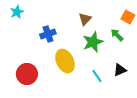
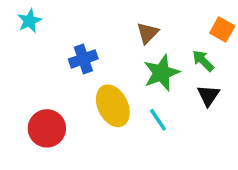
black triangle: (120, 70) -> (208, 95), moved, turned -32
cyan line: (97, 76) -> (158, 120), moved

